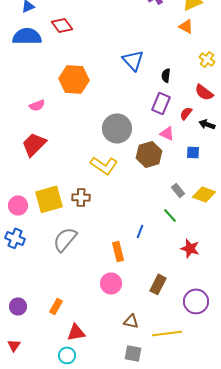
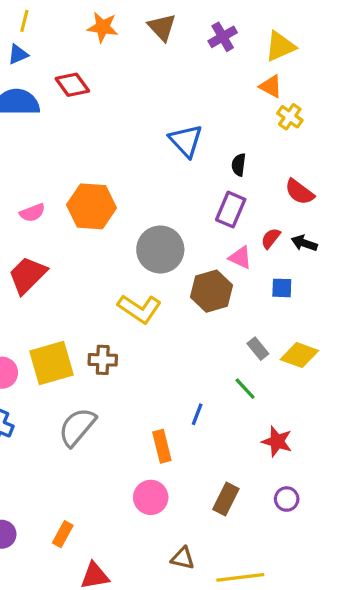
yellow cross: (207, 59) -> (290, 117), moved
orange hexagon: (74, 79) -> (92, 206), moved
red semicircle: (186, 113) -> (271, 238), moved
purple circle: (196, 301) -> (287, 499), moved, size x0.6

